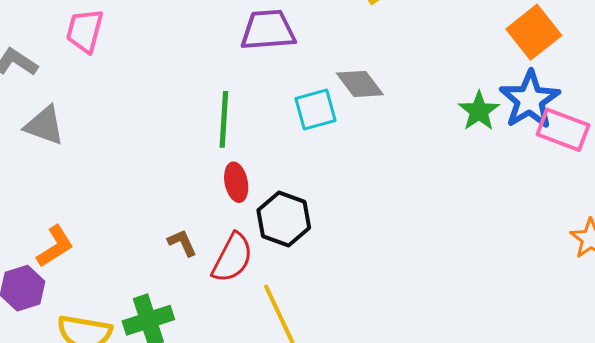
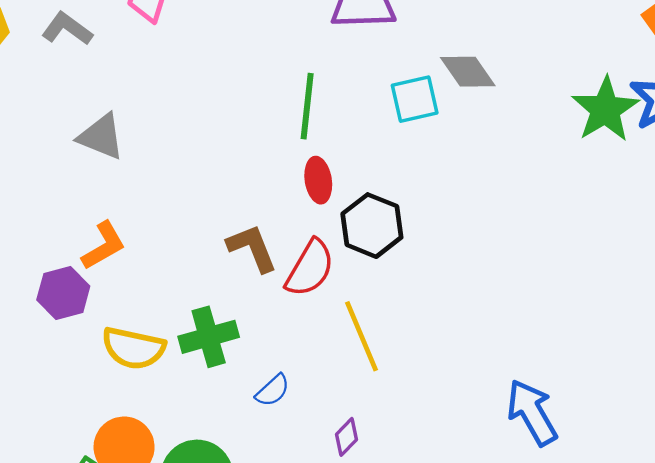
green star: (479, 111) -> (605, 109), size x1.4
gray triangle: (45, 125) -> (101, 137), moved
brown L-shape: (182, 243) -> (252, 248), size x1.5

